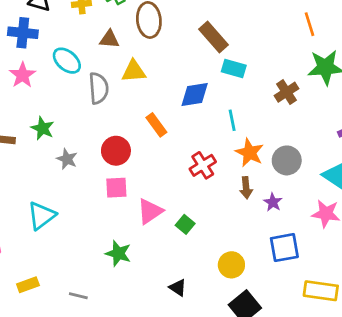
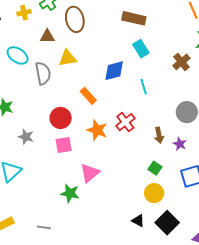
brown rectangle: (213, 37) -> (134, 18), moved, turned -30
cyan rectangle: (234, 68) -> (141, 49), turned 48
orange star: (250, 153) -> (97, 130), moved
gray star: (67, 159) -> (26, 137), moved
pink triangle: (150, 211) -> (90, 173), moved
green square: (185, 224) -> (155, 168), moved
black triangle: (178, 288) -> (138, 221), moved

